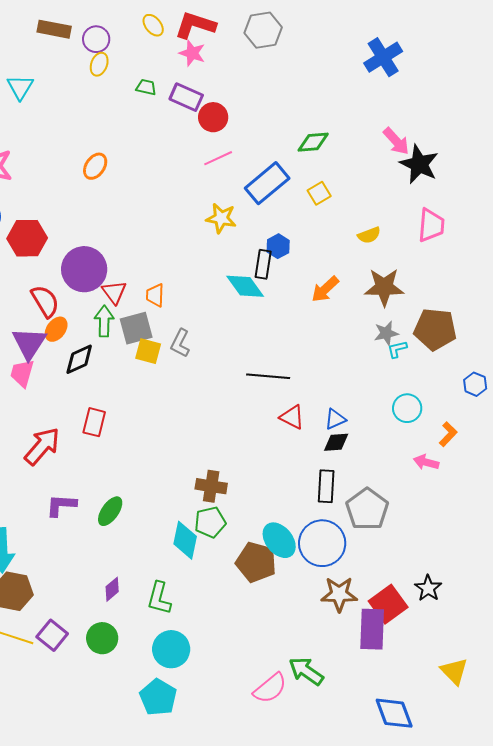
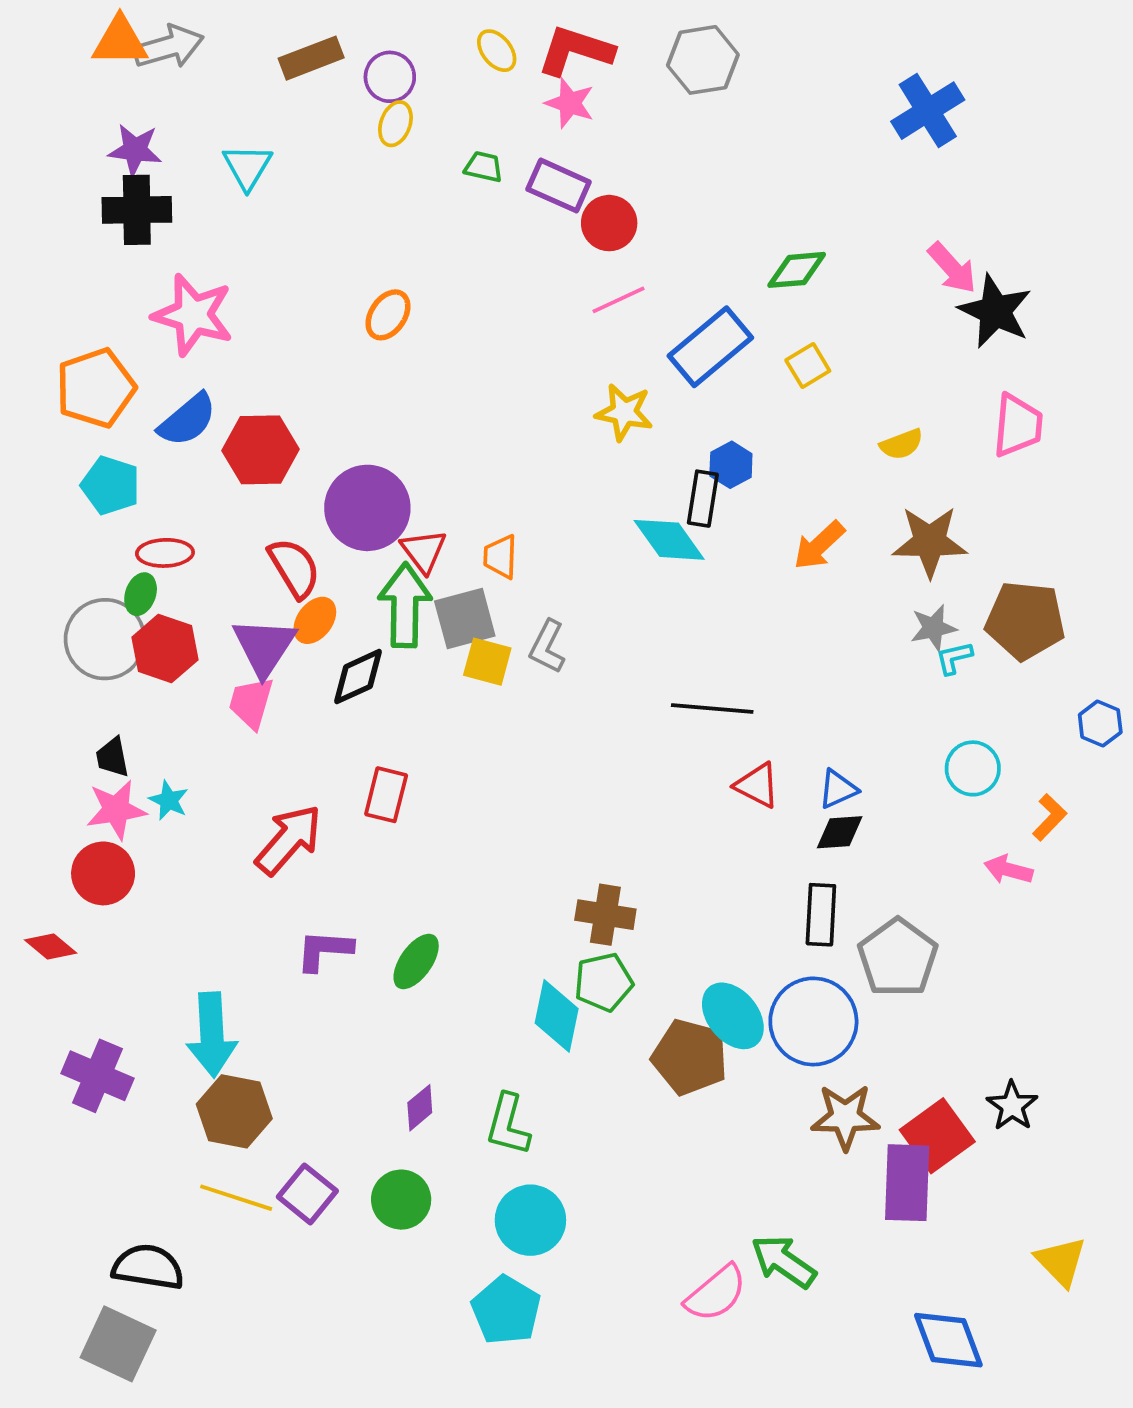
brown rectangle: (54, 29) -> (311, 58), turned -32
green arrow: (104, 321) -> (405, 605), size x1.4

